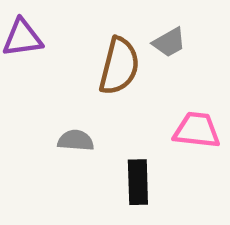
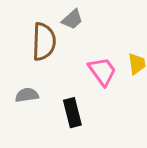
pink trapezoid: (197, 130) -> (102, 71), turned 60

